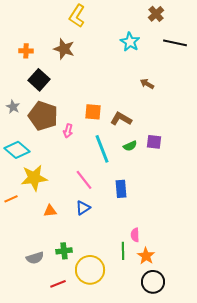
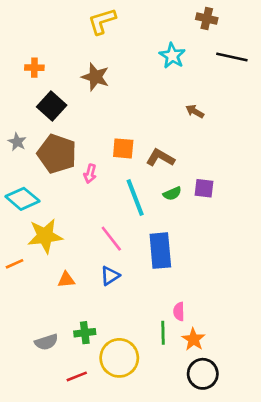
brown cross: (156, 14) -> (207, 19), turned -35
yellow L-shape: (77, 16) -> (102, 21), turned 40
brown star: (64, 49) -> (95, 77), moved
blue rectangle: (121, 189) -> (160, 251), size x1.5

